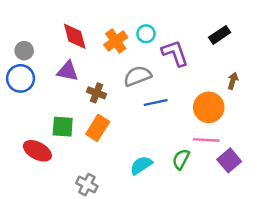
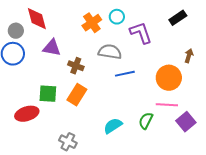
red diamond: (75, 36) -> (37, 19), moved
gray semicircle: (138, 76) -> (110, 52), turned 30
red ellipse: (37, 151) -> (27, 114), turned -45

